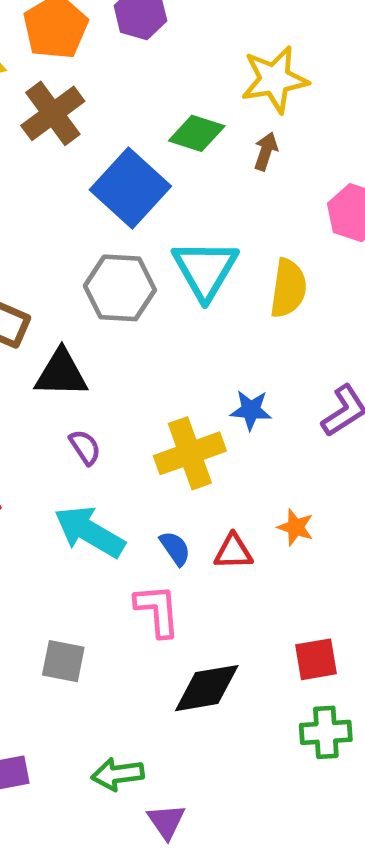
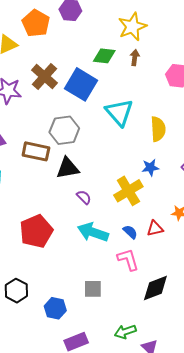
brown cross: (53, 113) -> (44, 76), moved
gray hexagon: (120, 288) -> (64, 130), moved
yellow semicircle: (288, 288) -> (158, 129), moved

